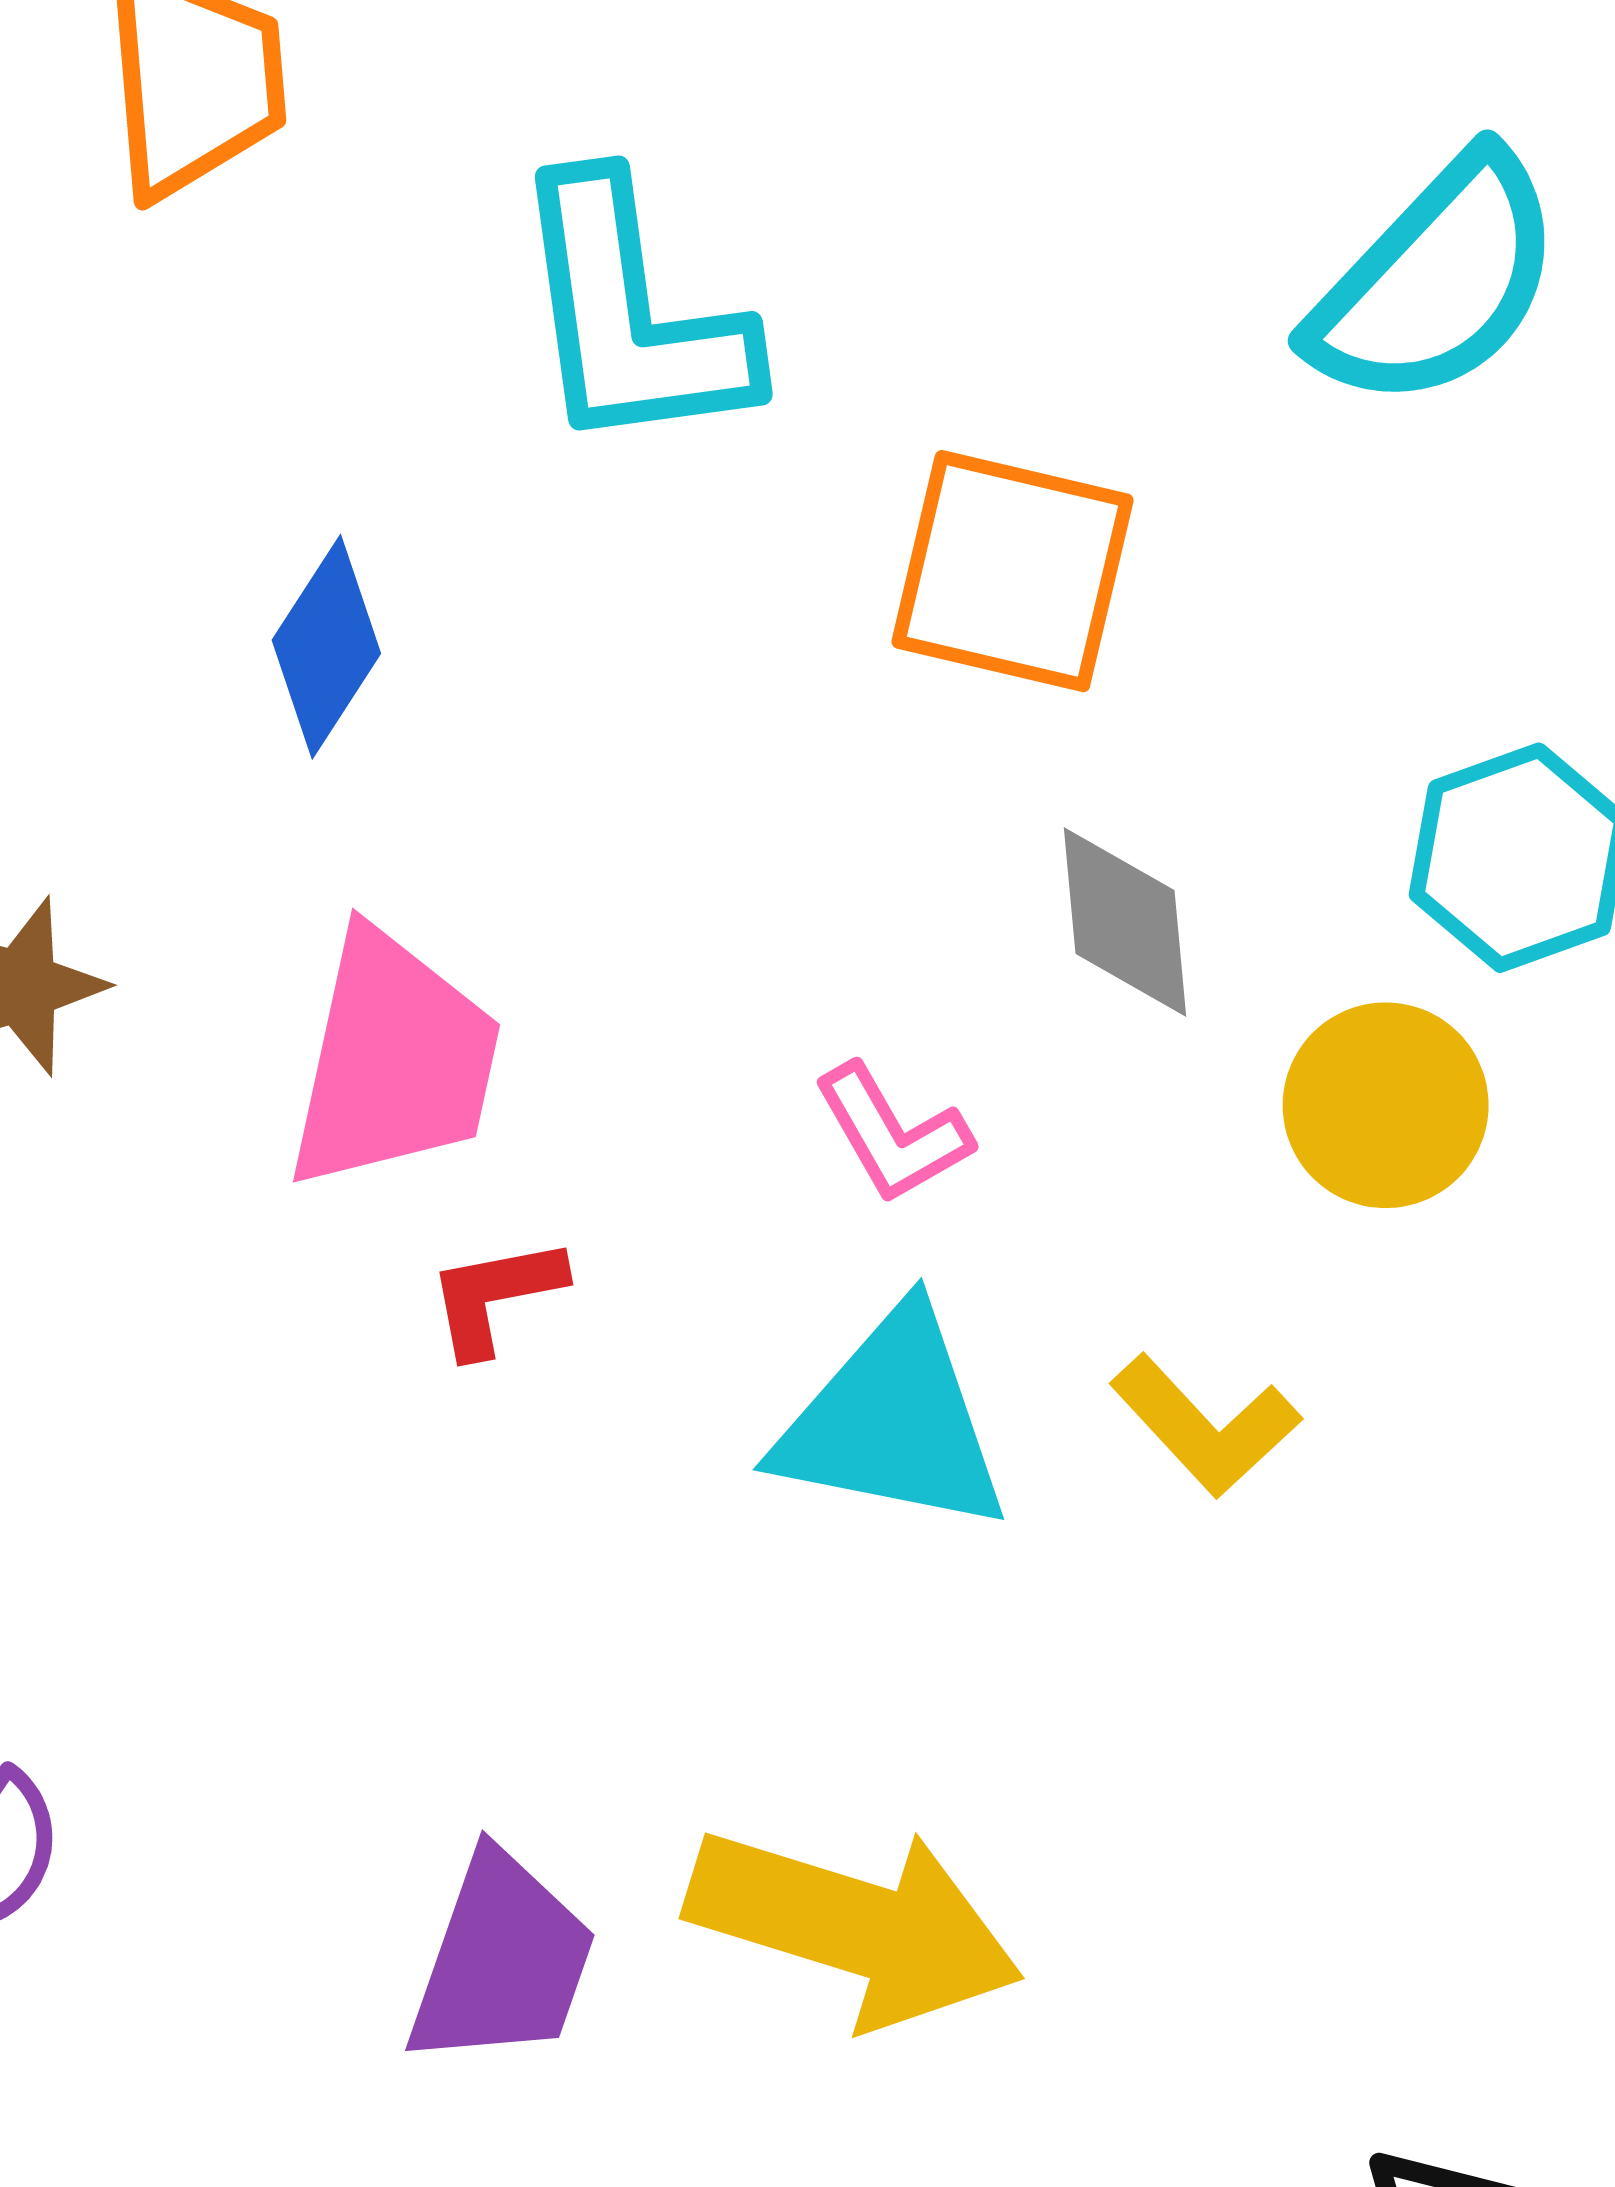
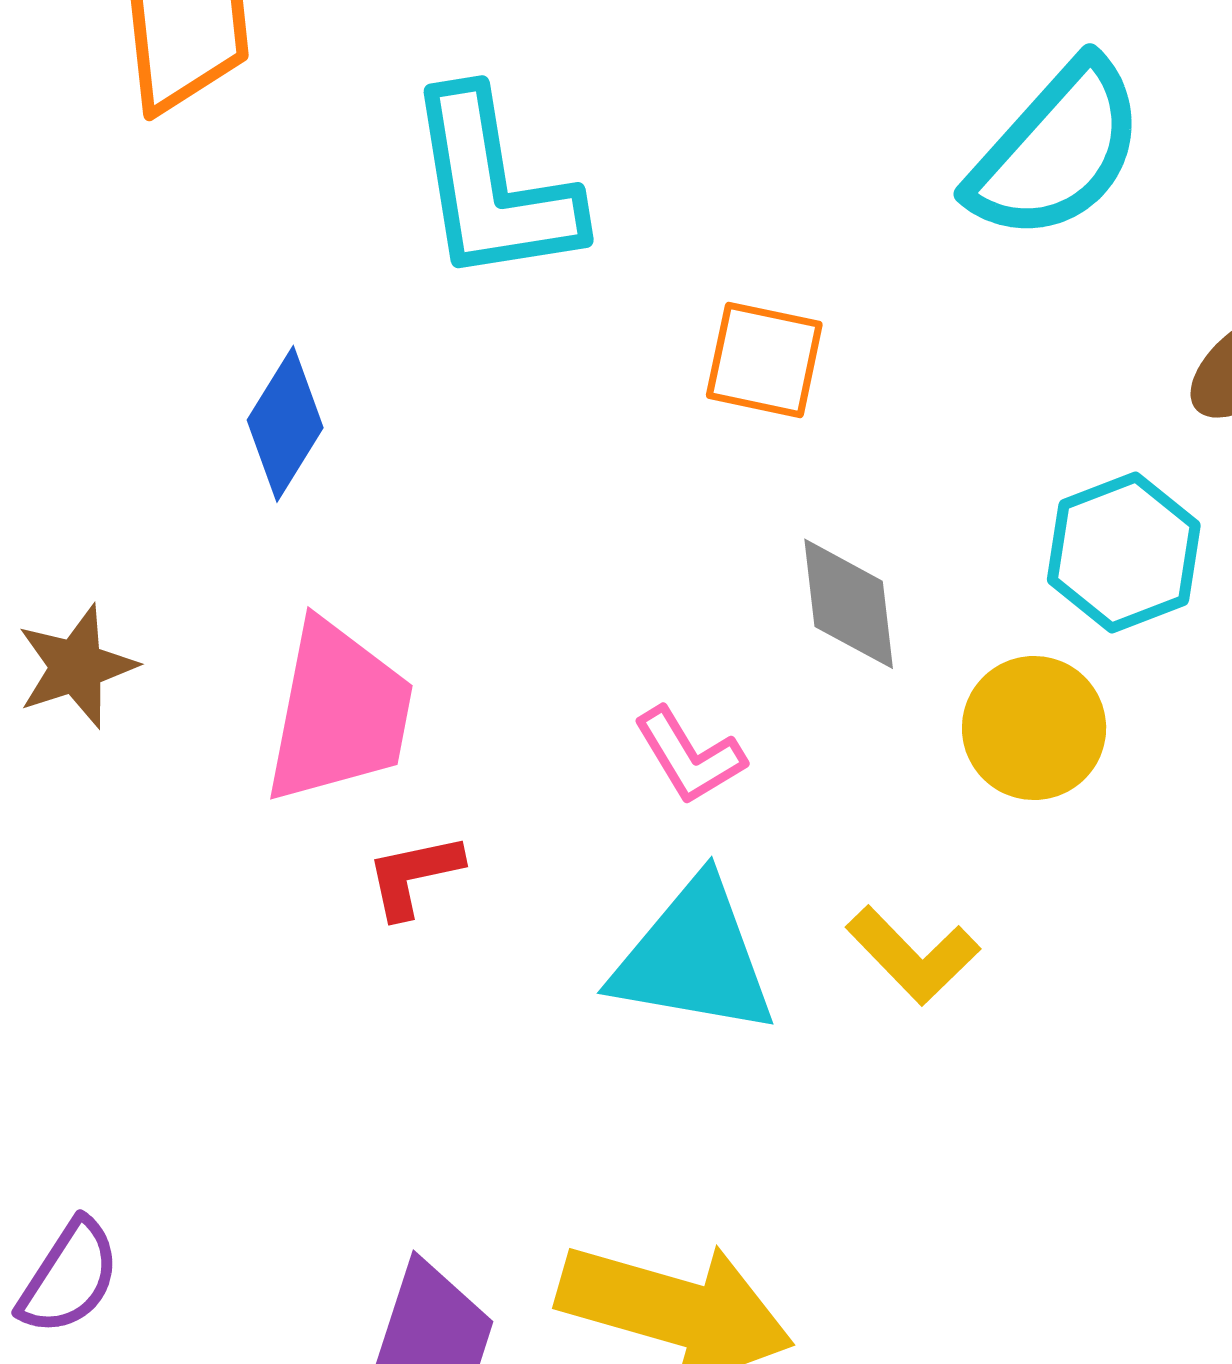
orange square: (1012, 571) -> (764, 360), size x0.7

